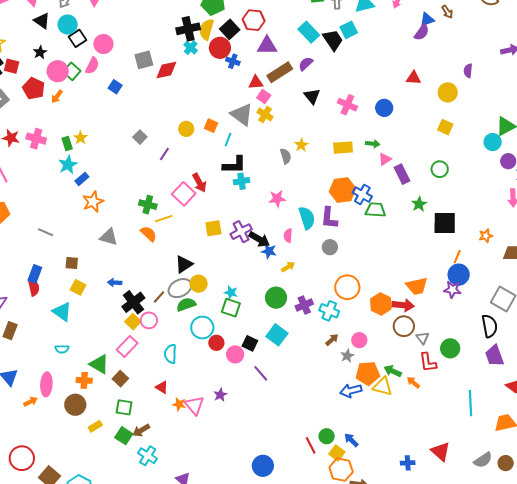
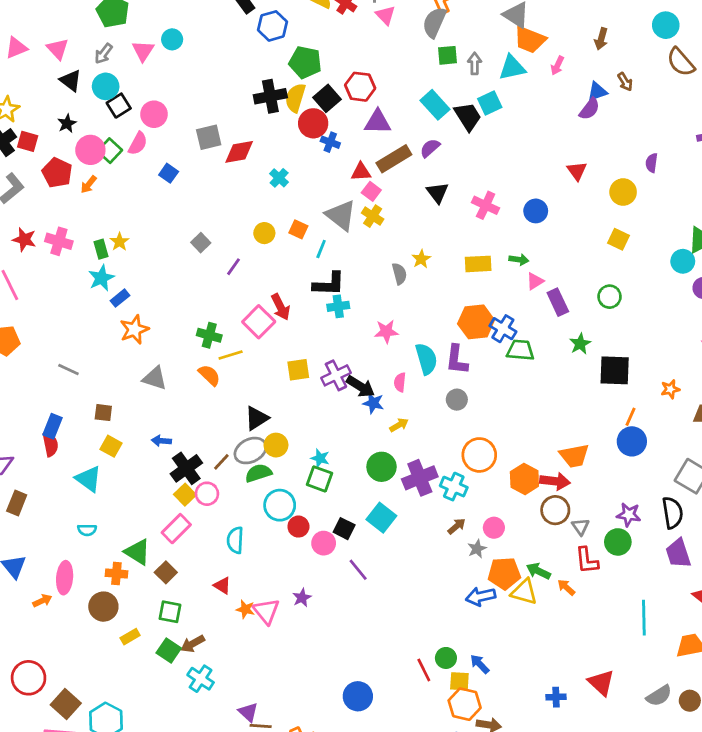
cyan cross: (191, 48) -> (279, 178), moved
red triangle: (414, 78) -> (577, 171), turned 49
purple star: (452, 290) -> (629, 515), moved
purple cross: (304, 305) -> (420, 478), size x1.4
yellow square: (337, 453) -> (459, 681), turned -35

